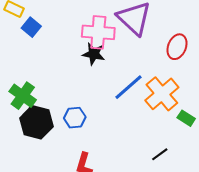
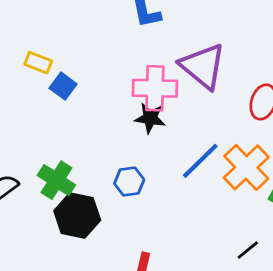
blue hexagon: (75, 118) -> (129, 182), moved

